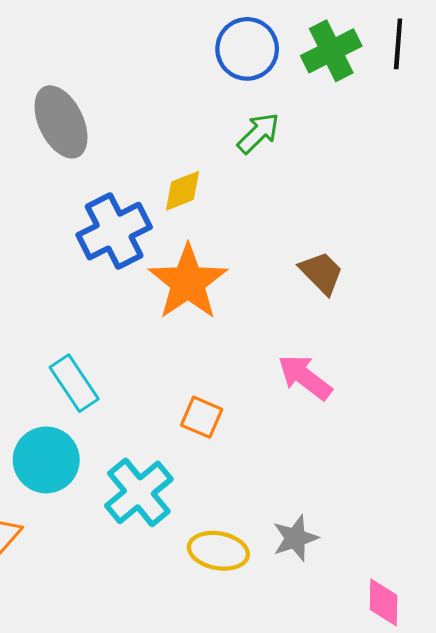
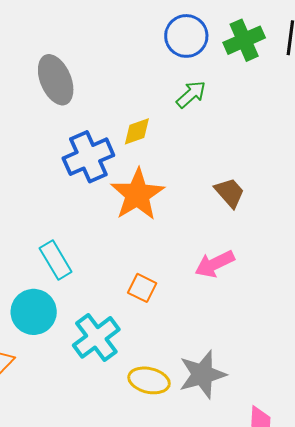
pink arrow: (305, 377) -> (215, 264), turned -66
gray star: (295, 538) -> (202, 374), size x1.5

